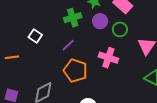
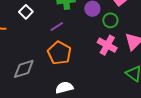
pink cross: (108, 58) -> (107, 45), moved

